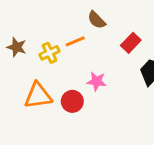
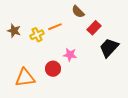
brown semicircle: (97, 20) -> (78, 12), moved
orange triangle: (38, 96) -> (25, 78), moved

